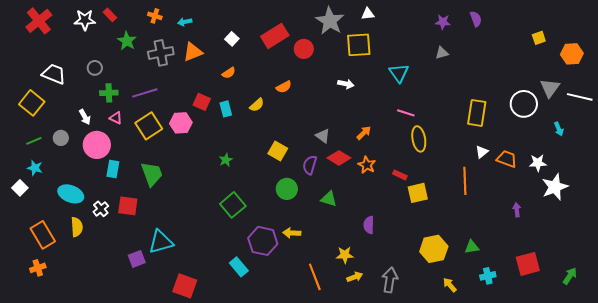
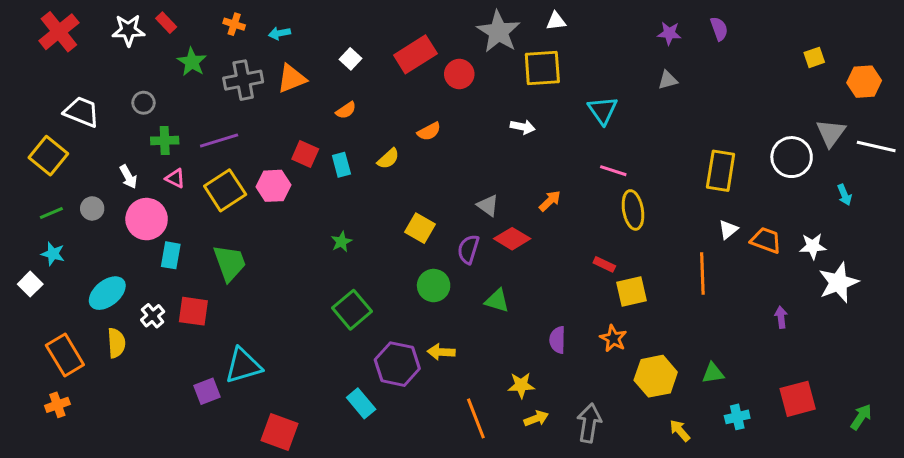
orange star: (367, 165) -> (613, 338), moved
cyan ellipse: (71, 194) -> (107, 293), turned -60

